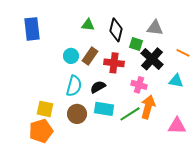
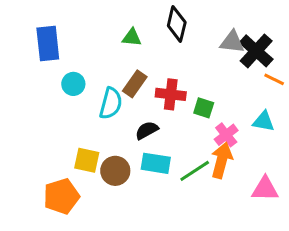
black diamond: (116, 30) -> (177, 24), moved
green square: (136, 44) -> (204, 108), moved
cyan circle: (71, 56) -> (73, 84), moved
black cross: (152, 59) -> (256, 51), moved
pink cross: (139, 85) -> (226, 135), moved, turned 35
cyan semicircle: (74, 86) -> (111, 103), moved
yellow square: (45, 109) -> (87, 160), moved

